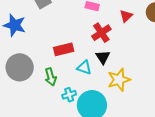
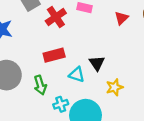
red cross: (101, 33) -> (56, 17), moved
yellow star: (119, 80) -> (114, 87), size x0.7

